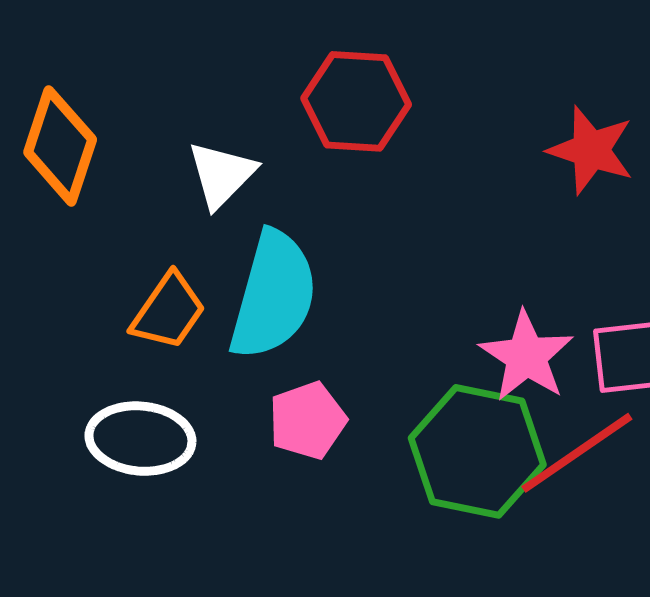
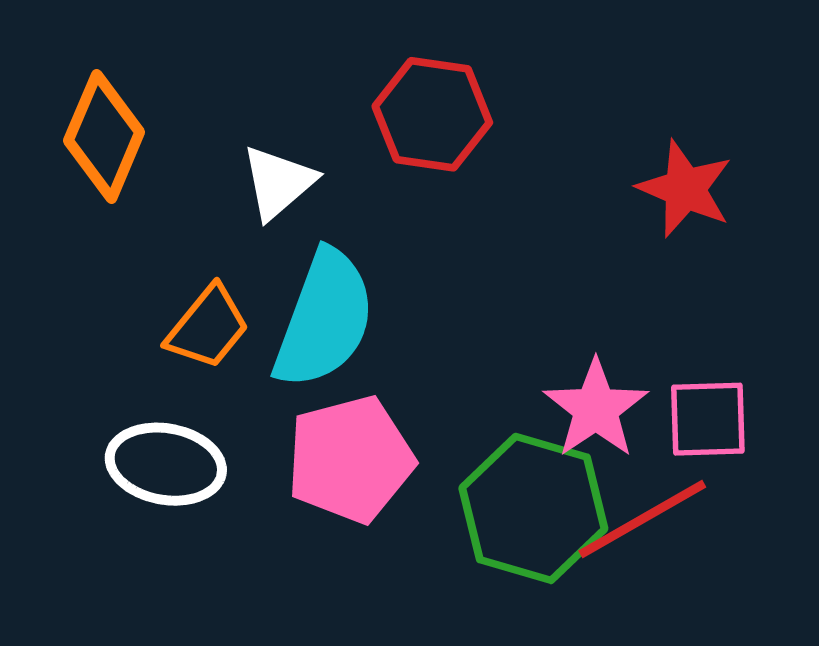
pink pentagon: (307, 420) -> (350, 459), size x1.5

